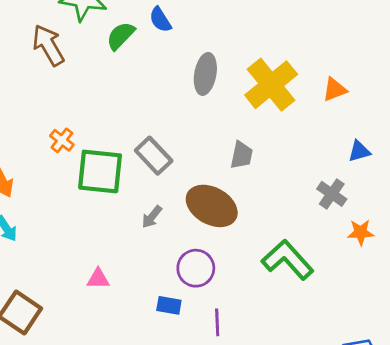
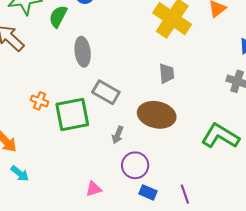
gray ellipse: (205, 74) -> (83, 52), moved
purple circle: (196, 268) -> (135, 165), moved
blue rectangle: (169, 305) -> (148, 192), turned 30

